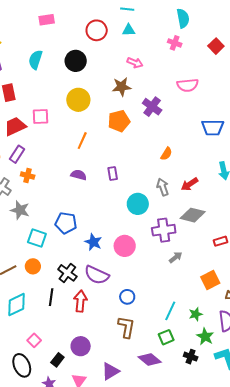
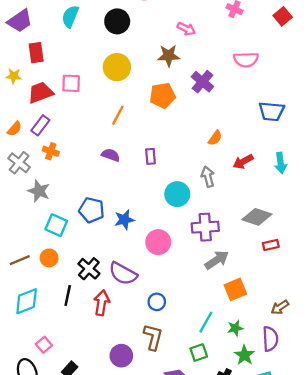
red arrow: (190, 184) -> (243, 162), moved
gray diamond: (193, 215) -> (257, 217), moved
blue star: (93, 242) -> (124, 220), moved, turned 30
gray arrow: (176, 257) -> (217, 260), size x1.5
orange square: (210, 280) -> (235, 289), moved
purple circle: (81, 346) -> (121, 356), moved

